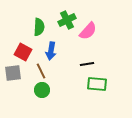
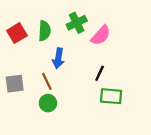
red square: (23, 52) -> (17, 33), moved, turned 30
black line: (87, 64) -> (100, 73), turned -56

